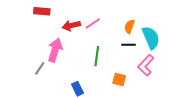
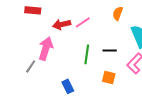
orange semicircle: (129, 26) -> (118, 13), moved
black line: (128, 45) -> (110, 50), moved

